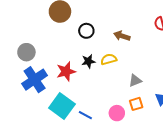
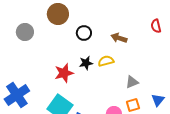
gray circle: (26, 52) -> (25, 32), moved
blue cross: (35, 80) -> (17, 95), moved

